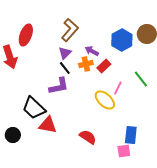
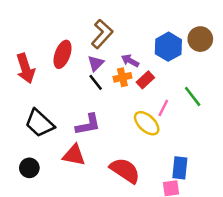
red ellipse: (26, 35) -> (63, 54), moved
purple L-shape: (59, 86) -> (88, 124), moved
black trapezoid: (34, 108) -> (40, 123), moved
red semicircle: (88, 137) -> (125, 170), size x1.4

